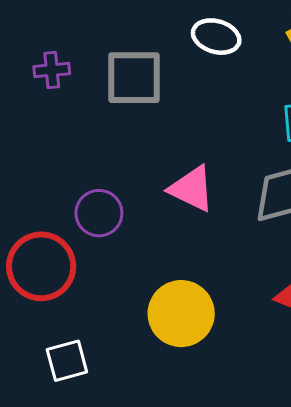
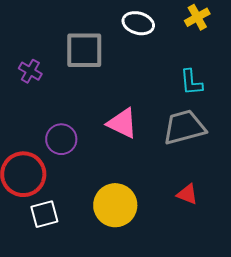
purple cross: (52, 70) -> (30, 71), moved, turned 35
white square: (67, 361) -> (44, 214), moved

